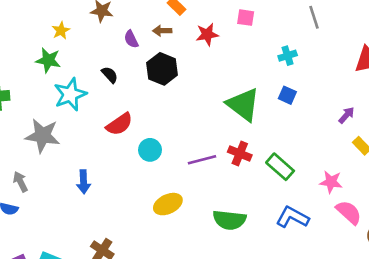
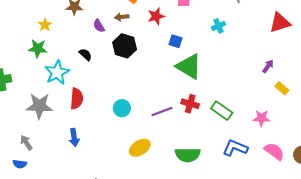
blue square: (287, 95) -> (175, 41), moved
red semicircle: (119, 124) -> (77, 99), moved, turned -45
pink semicircle: (349, 212) -> (274, 151), moved

